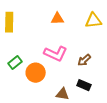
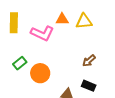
yellow triangle: (93, 21) -> (84, 21), moved
pink L-shape: (56, 54) -> (42, 33), moved

